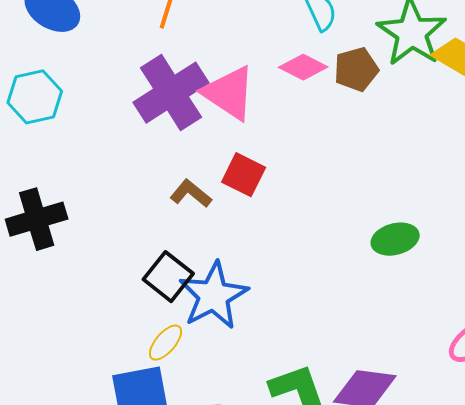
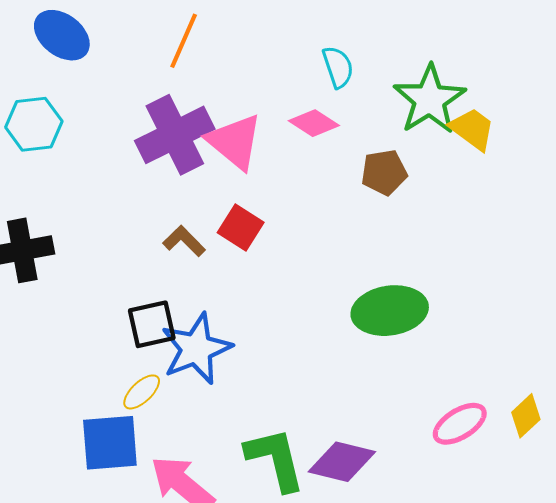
brown pentagon: (356, 69) -> (384, 172), moved
green ellipse: (395, 239) -> (390, 311), size x1.5
black square: (168, 277) -> (152, 324), turned 33

